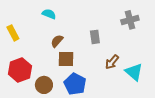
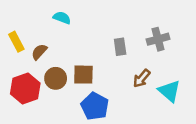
gray cross: (130, 20) -> (158, 39), moved
brown semicircle: (57, 41) -> (39, 52), moved
brown circle: (44, 85) -> (56, 78), moved

